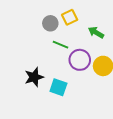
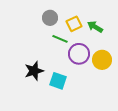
yellow square: (70, 17) -> (74, 24), moved

